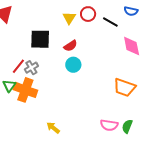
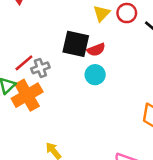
black square: (40, 39) -> (76, 44), moved
orange cross: (25, 90) -> (27, 95), turned 30

